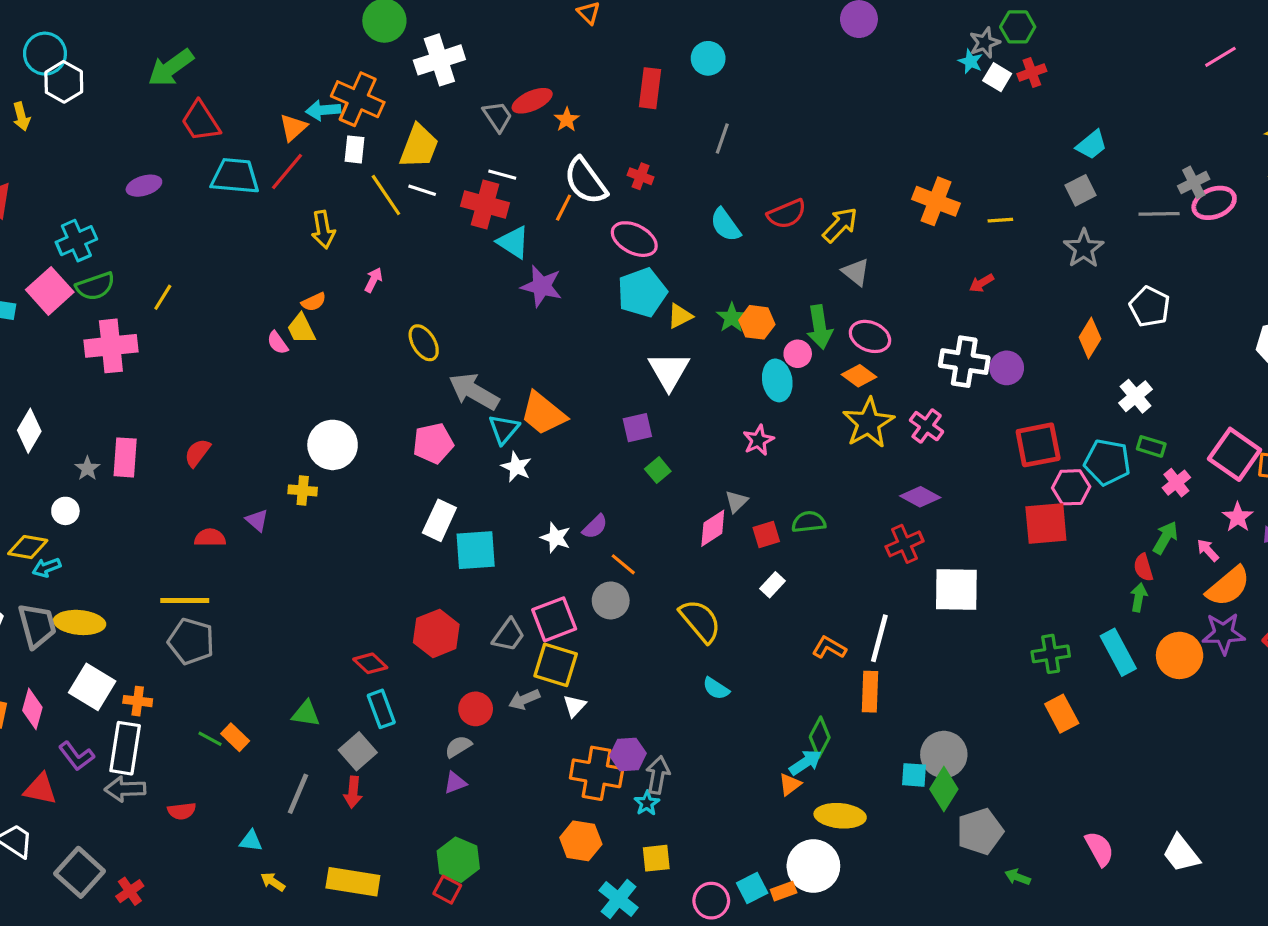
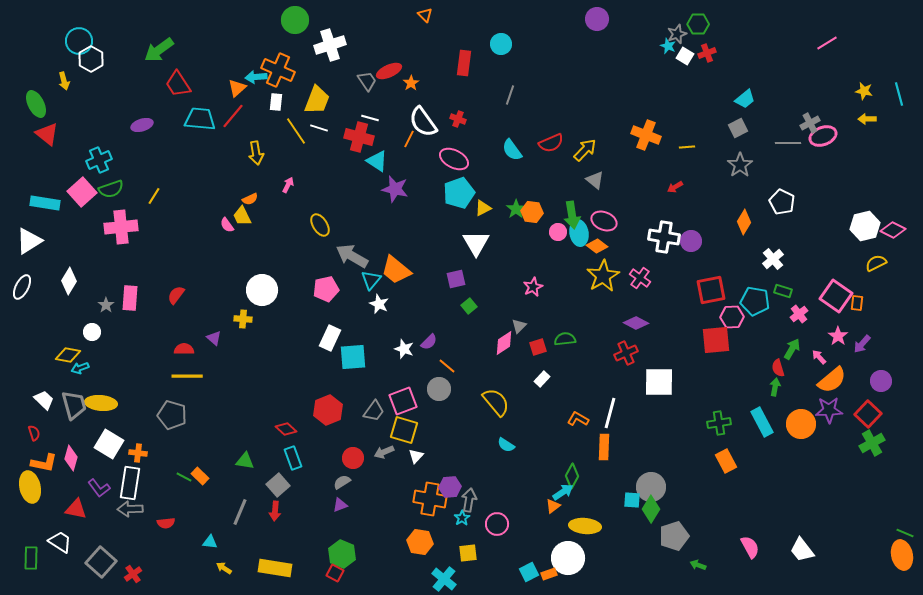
cyan ellipse: (777, 380) -> (579, 233), moved
yellow line: (185, 600) -> (187, 376), moved
pink circle: (711, 901) -> (497, 524), moved

